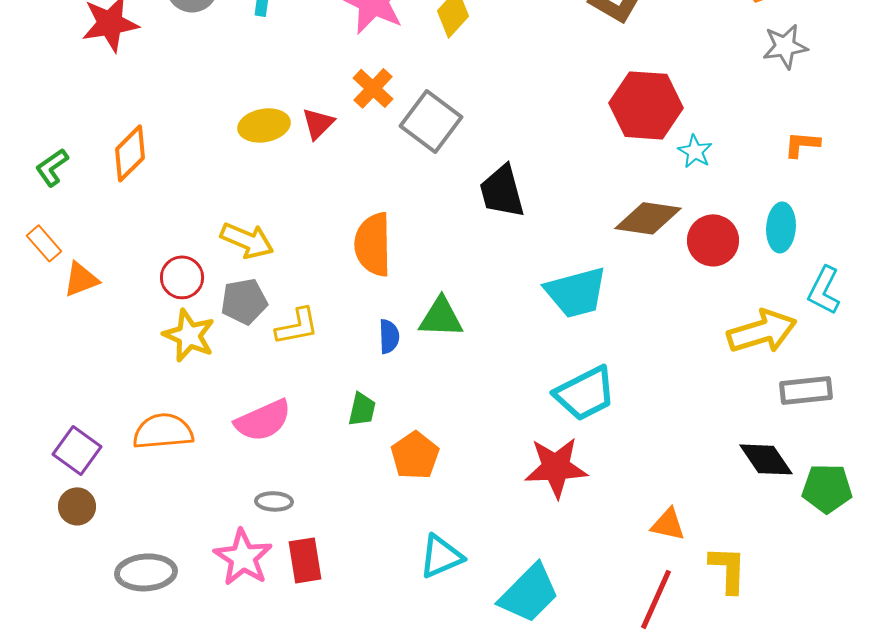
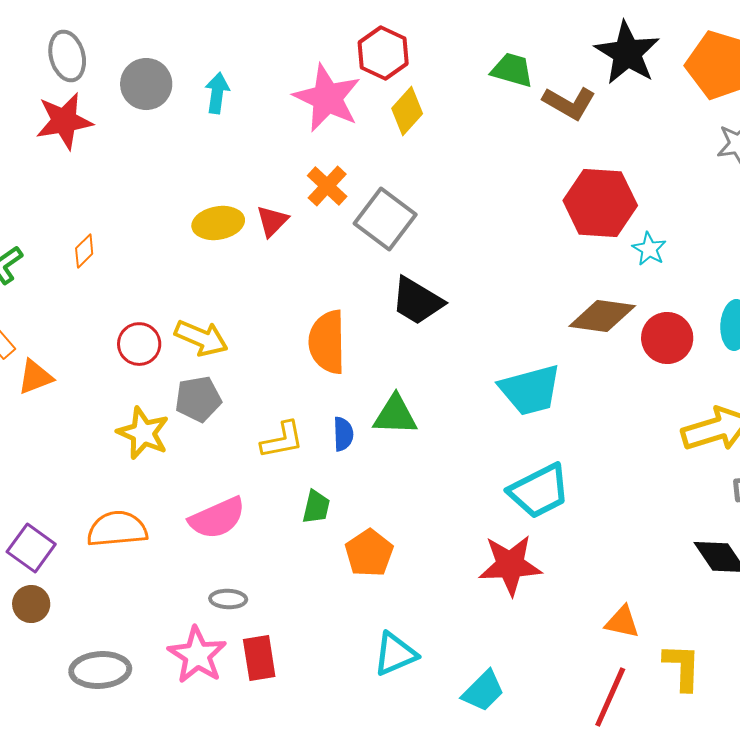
orange diamond: (130, 153) -> (84, 251), size x0.6
black trapezoid: (502, 191) -> (417, 301), moved, turned -44
red circle: (182, 277) -> (139, 344), moved
yellow L-shape: (297, 326) -> (282, 440), moved
cyan trapezoid: (529, 593) -> (483, 691), size x0.7

